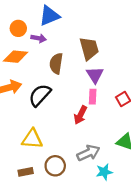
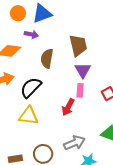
orange circle: (18, 28) -> (18, 13), moved
yellow triangle: (32, 139) -> (29, 116), moved

